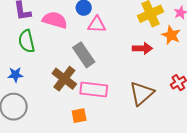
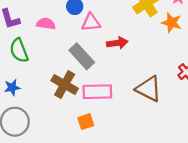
pink semicircle: (55, 20) -> (46, 24), size x0.7
red arrow: (142, 48) -> (117, 43), moved
brown triangle: (142, 93) -> (149, 89), turned -44

